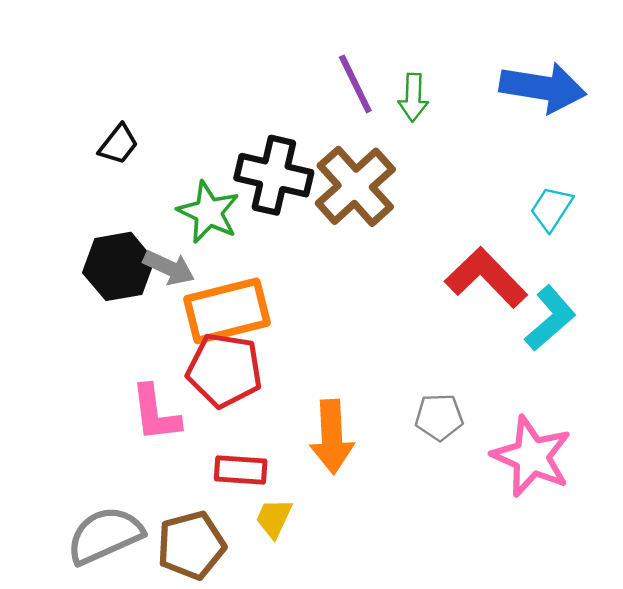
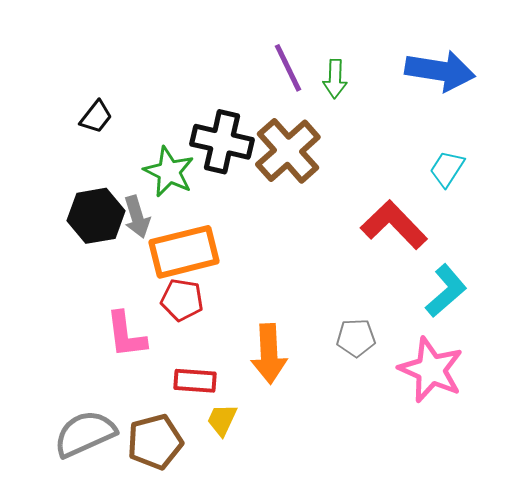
gray arrow: (169, 268) -> (137, 217), turned 48
cyan L-shape: (550, 318) -> (446, 291), moved
red pentagon: (225, 370) -> (182, 300), size x0.7

